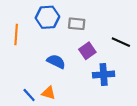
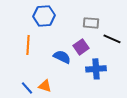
gray rectangle: (77, 24) -> (91, 23), moved
orange line: (16, 35) -> (28, 45), moved
blue semicircle: (56, 62) -> (62, 57), moved

